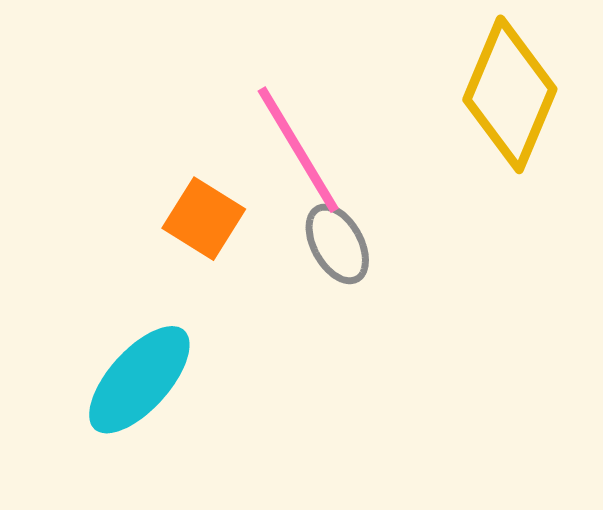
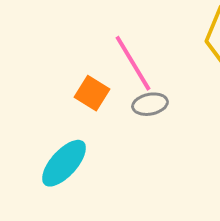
gray ellipse: (337, 244) -> (150, 104), turned -72

